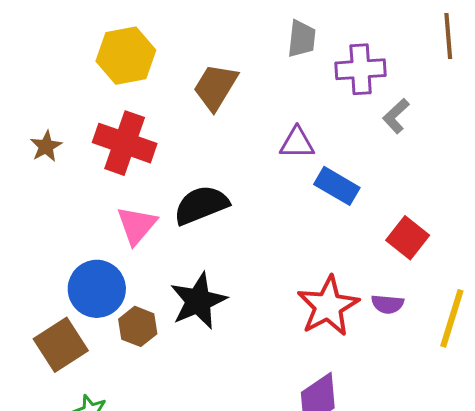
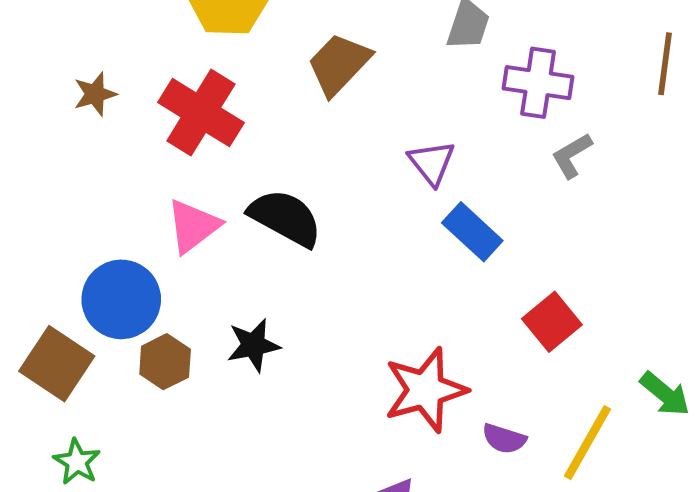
purple triangle: (297, 143) -> (432, 163), turned 39
black semicircle: (201, 205) -> (285, 218), turned 38
black star: (198, 301) -> (253, 345), size x0.7
purple semicircle: (388, 304) -> (504, 439), moved
brown square: (61, 345) -> (57, 364), turned -36

